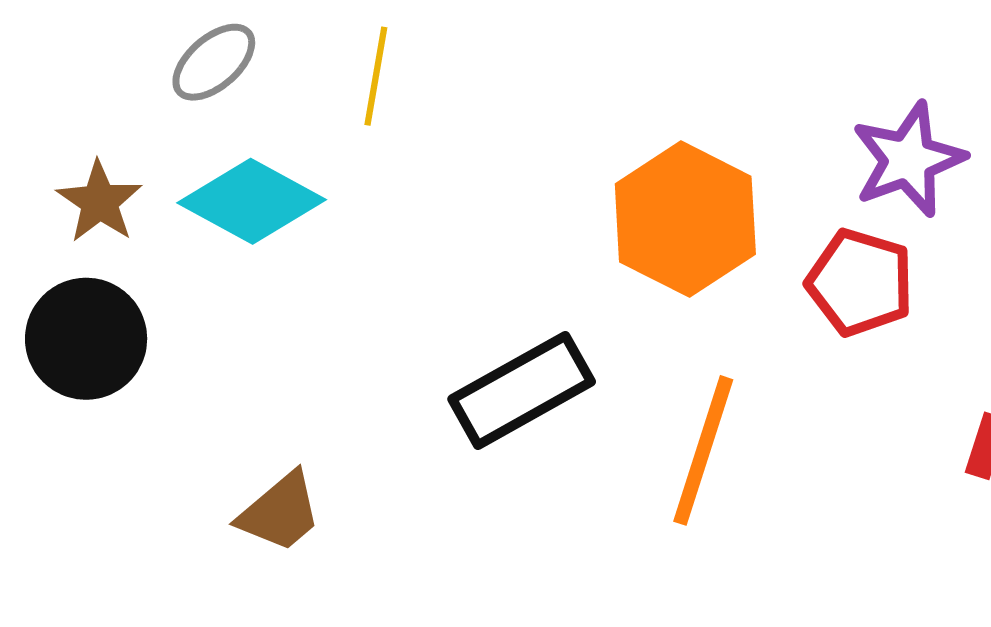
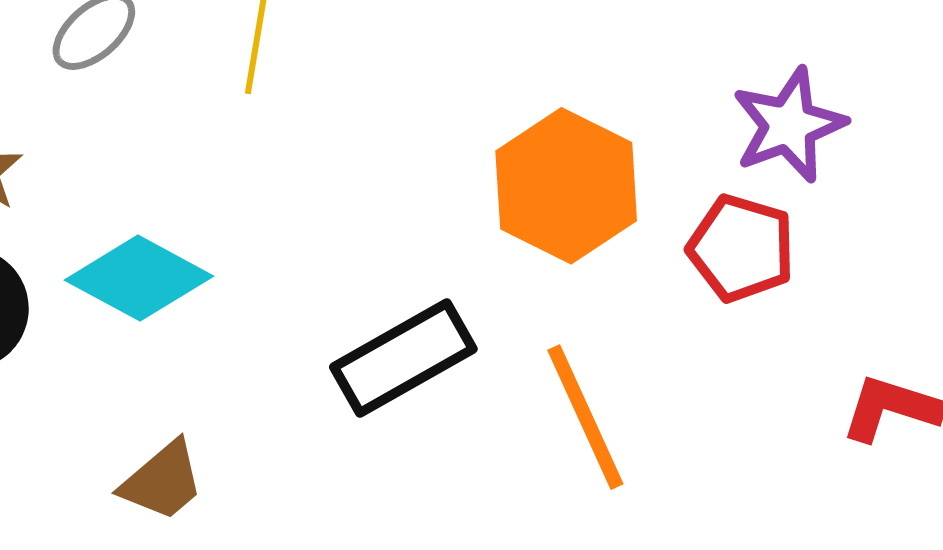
cyan diamond: (252, 201) -> (139, 278), moved
orange line: (703, 450) -> (585, 417), turned -42

